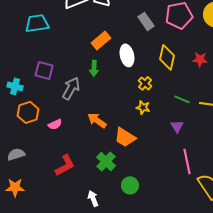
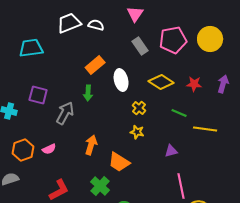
yellow diamond: (167, 57) -> (161, 82), turned -70
green line: (182, 99) -> (179, 113), moved
orange hexagon: (28, 112) -> (23, 150), moved
orange arrow: (97, 120) -> (91, 145), turned 72
purple triangle: (177, 126) -> (171, 151), turned 48

